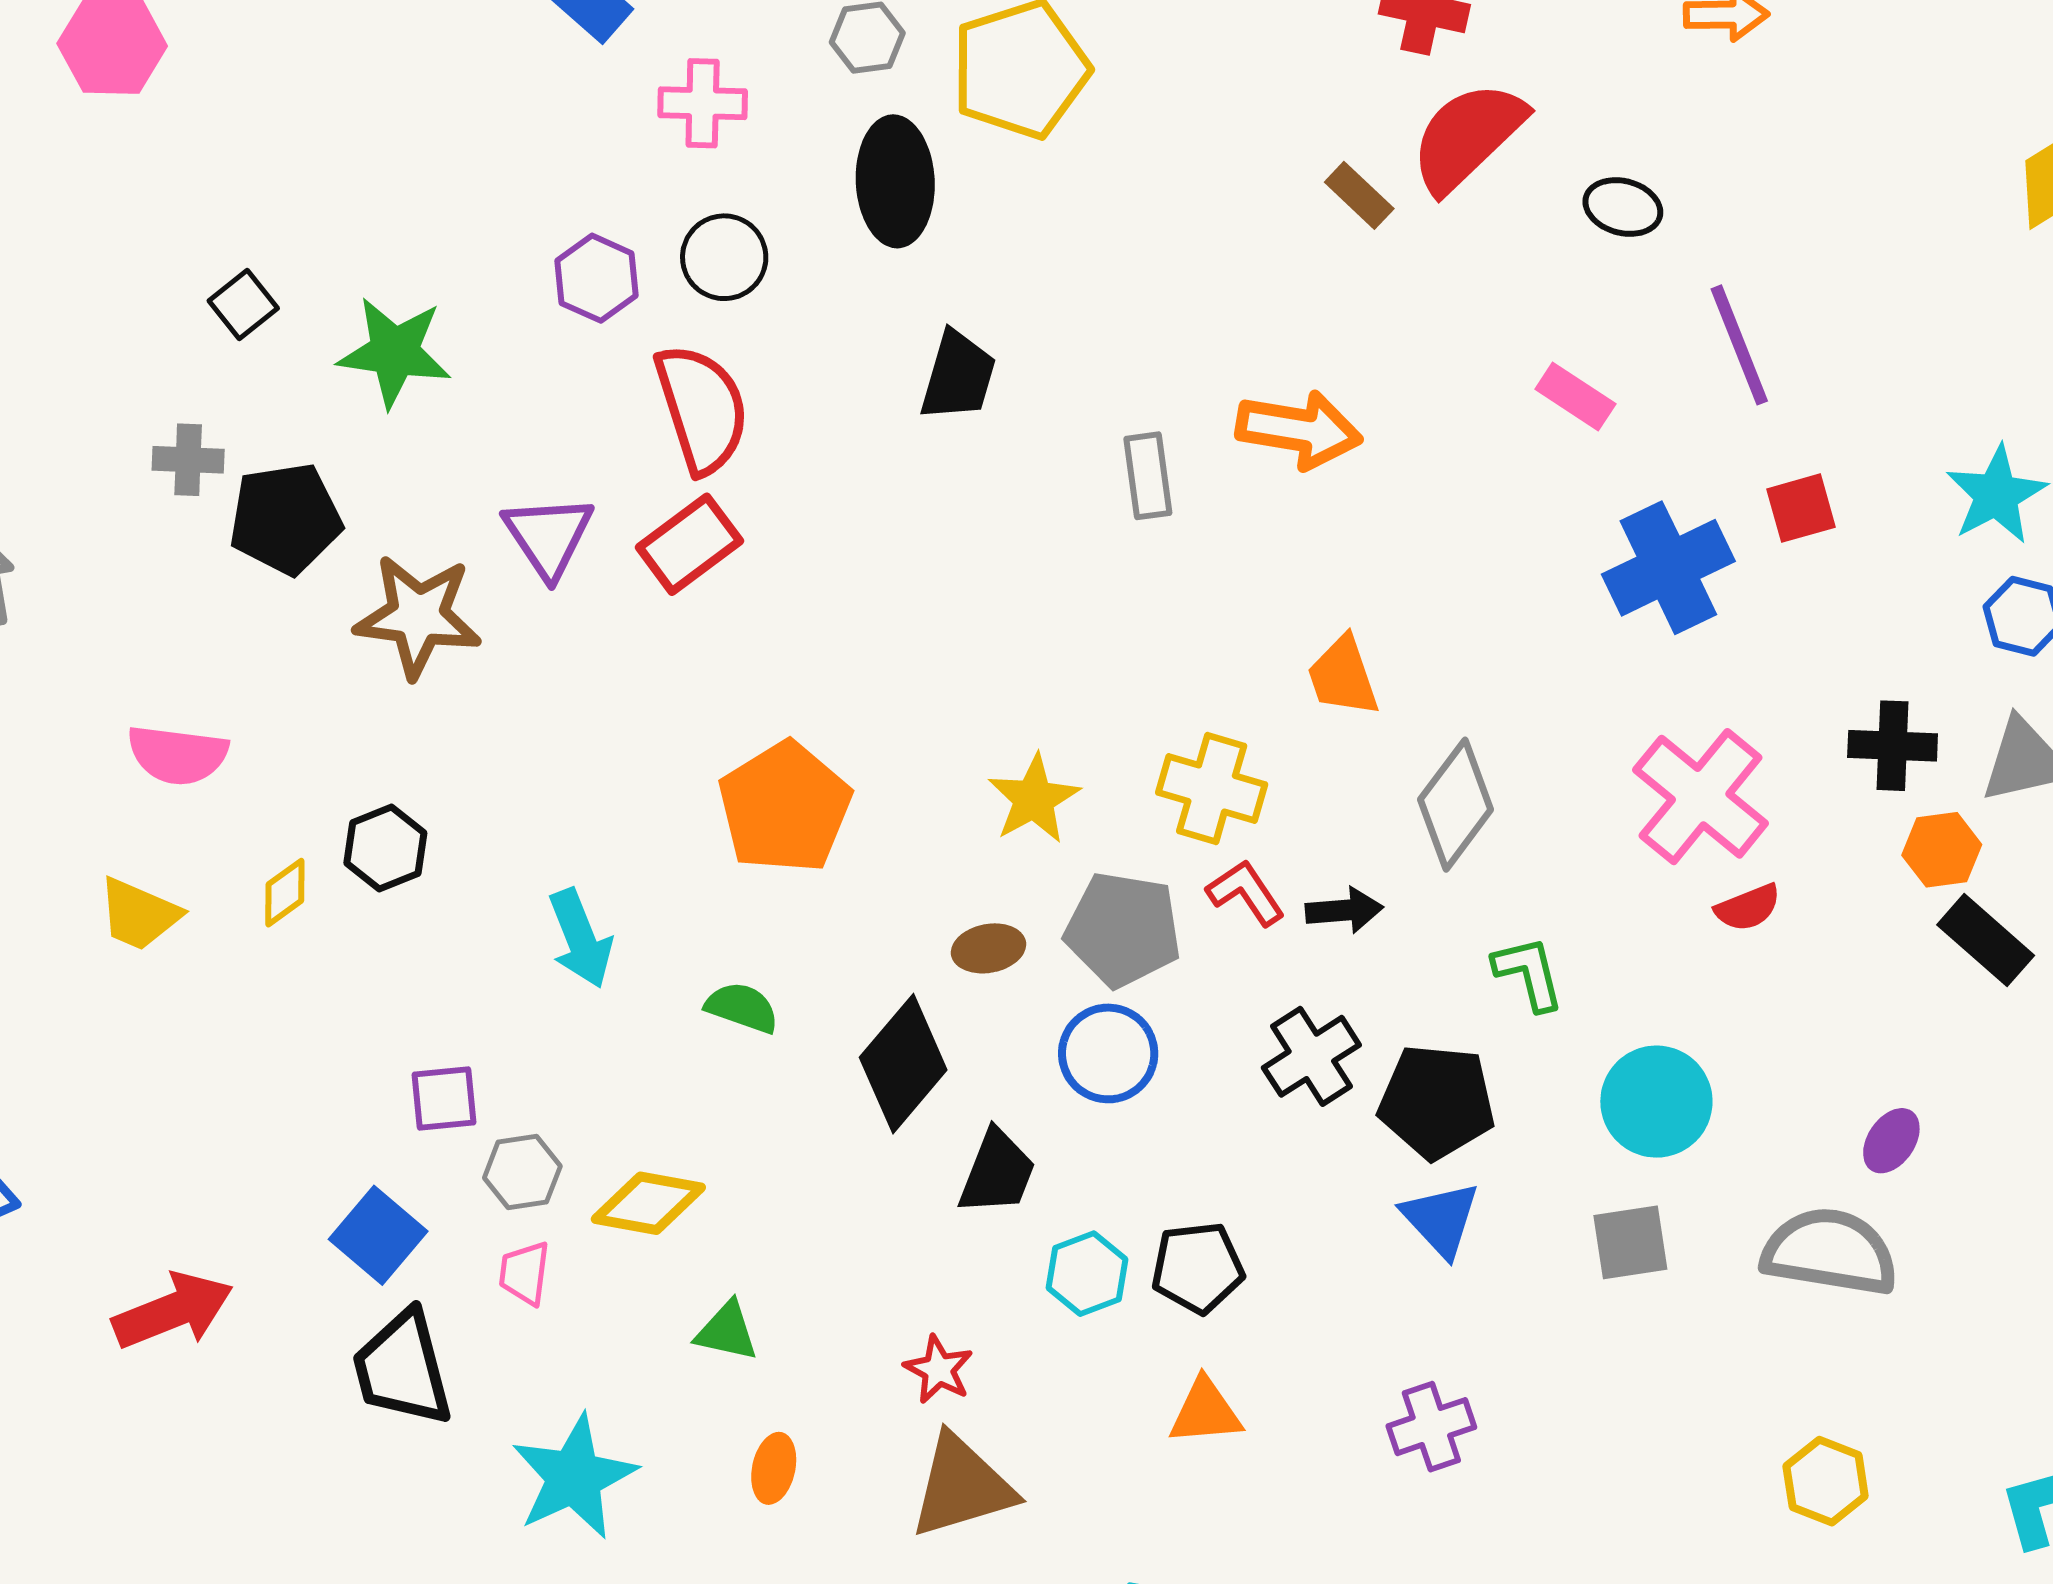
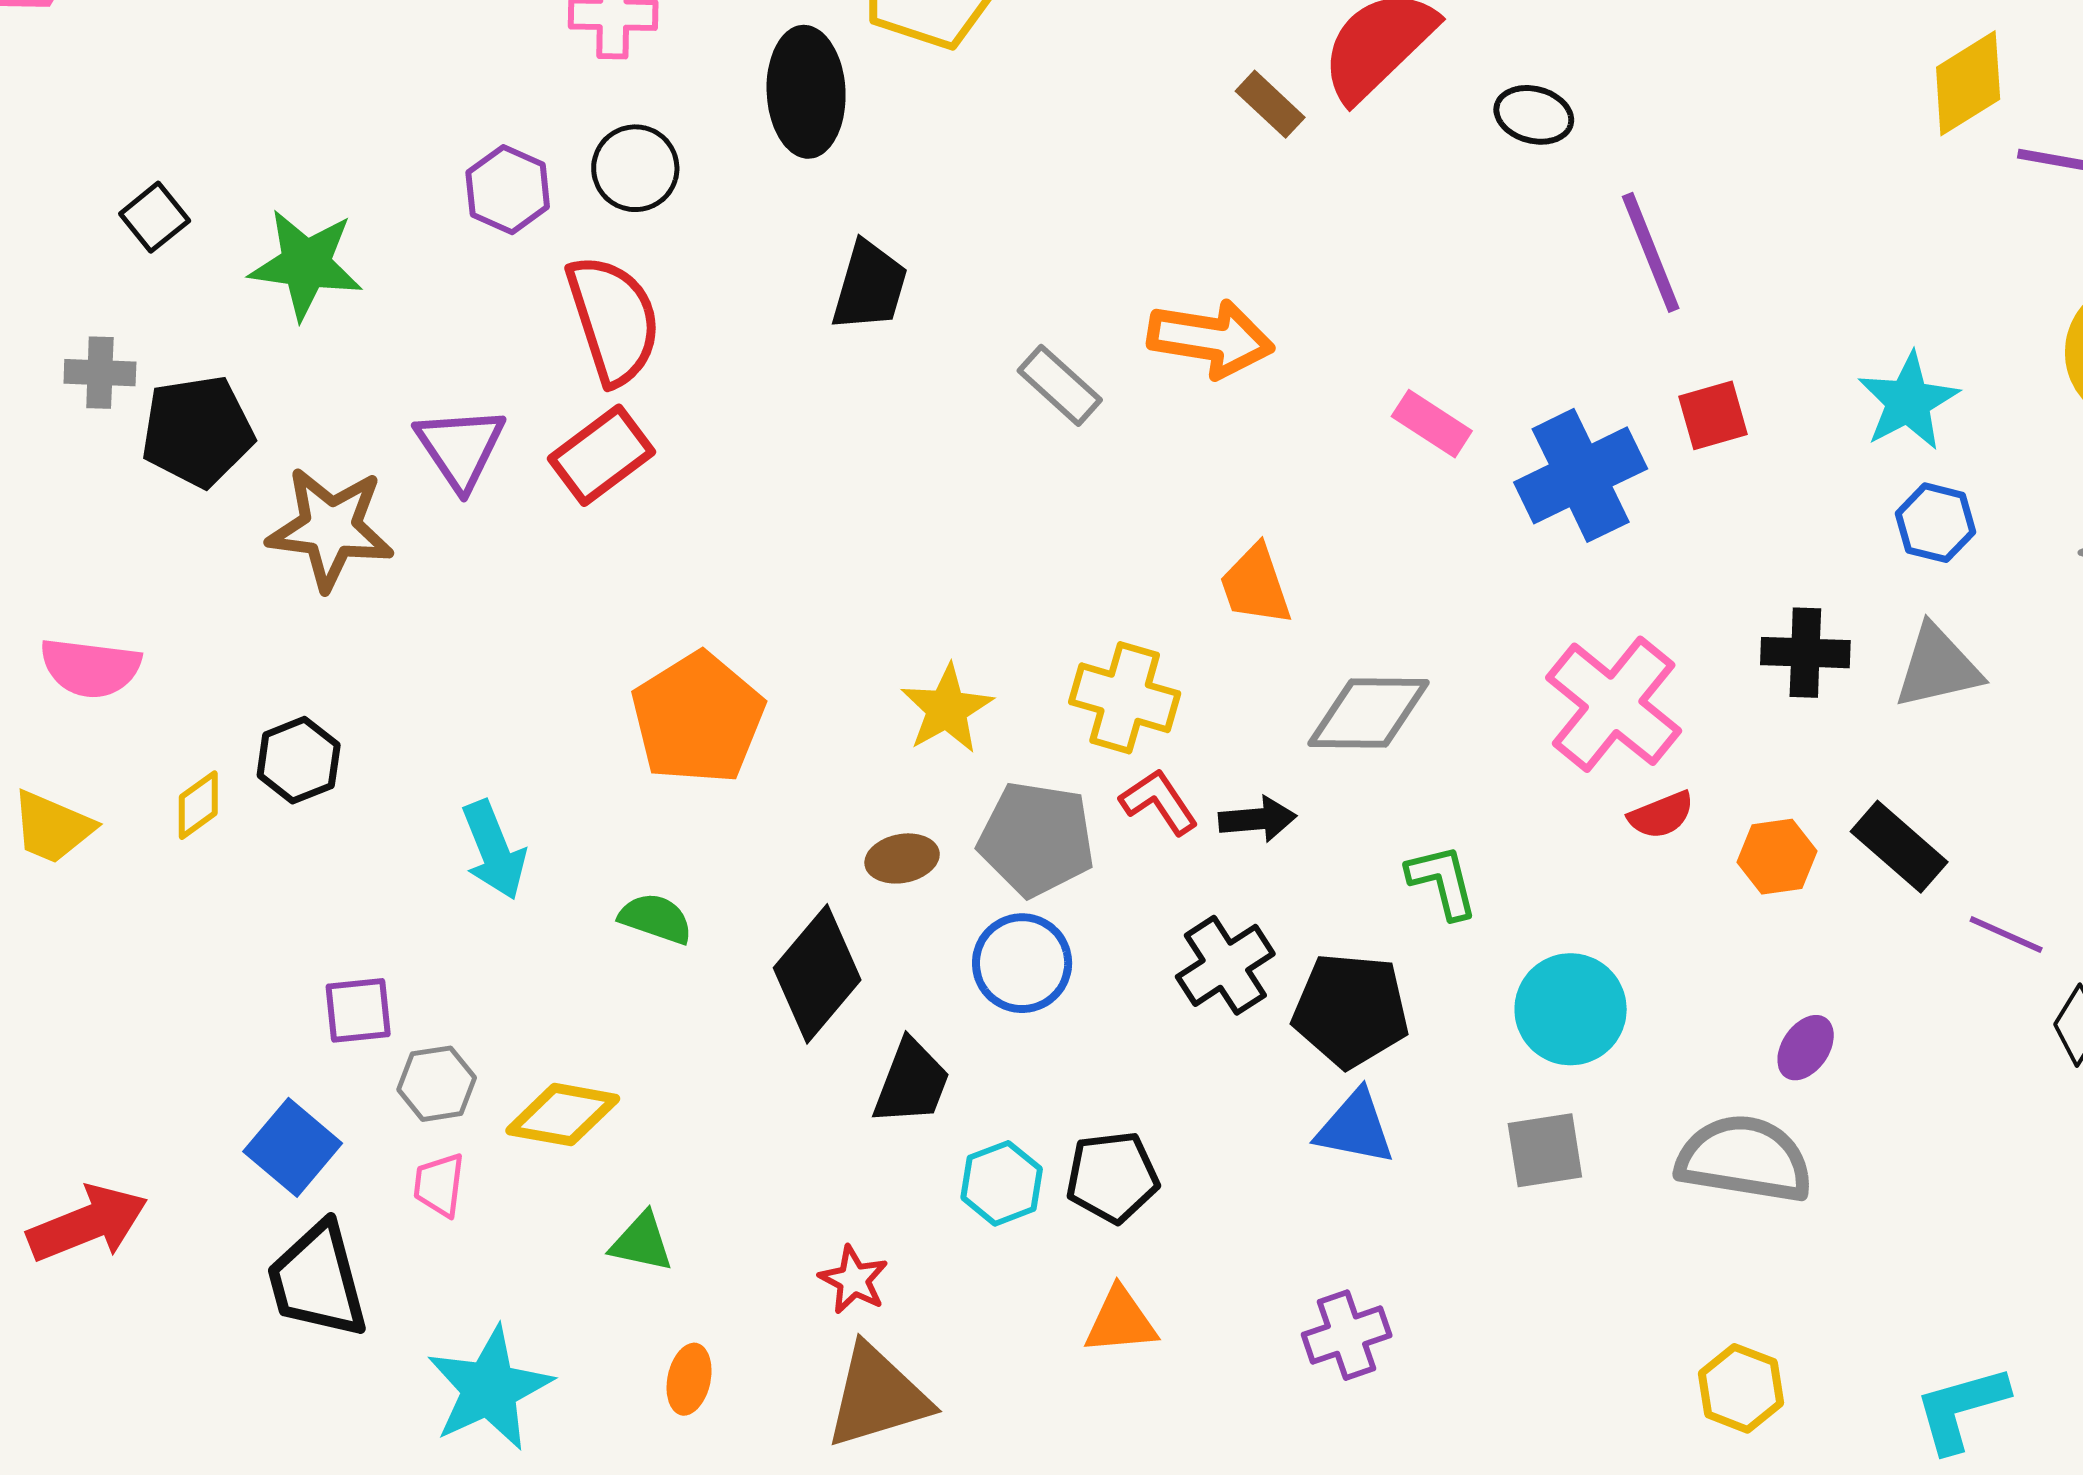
pink rectangle: (1575, 397) -> (1432, 424), moved
gray rectangle: (1148, 476) -> (1060, 385), turned -40
gray diamond: (1456, 805) -> (1369, 713), turned 54
orange hexagon: (1942, 850) -> (1777, 857), moved
blue triangle: (1441, 1219) -> (1355, 1128), turned -36

